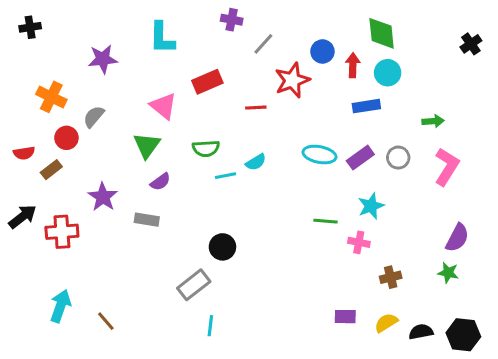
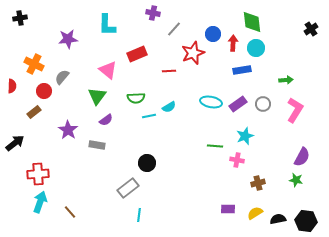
red semicircle: (24, 153) -> (12, 86), moved, turned -80
red cross: (62, 232) -> (38, 174), moved

